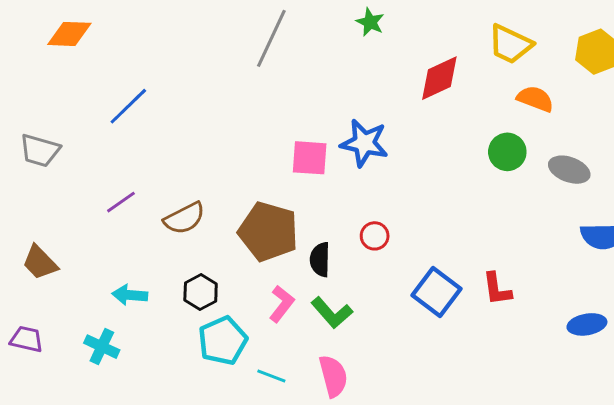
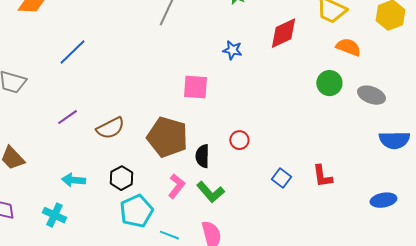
blue star: (364, 143) -> (232, 50), moved, size x0.6
blue square: (437, 292) -> (281, 178), size x0.6

